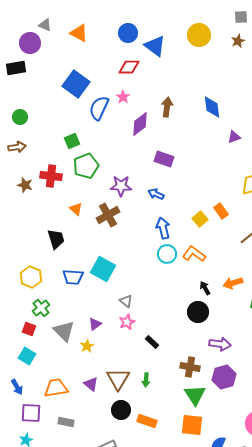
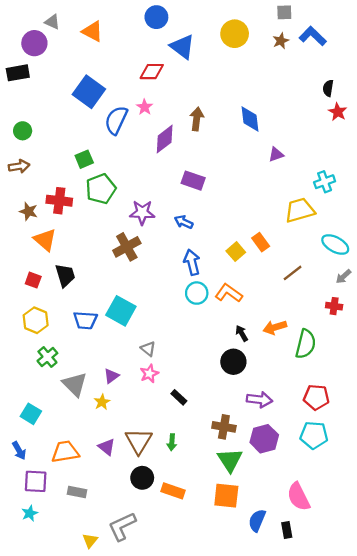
blue circle: (128, 33) -> (156, 17), moved
orange triangle: (76, 209) -> (45, 240), moved, size x1.5
red square: (29, 329) -> (33, 280), moved

